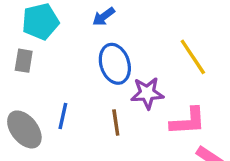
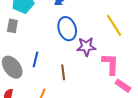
pink L-shape: (188, 121) -> (110, 64), turned -85
brown line: (116, 122) -> (63, 72), moved

